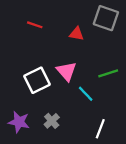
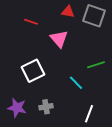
red triangle: (77, 34) -> (68, 12), moved
pink triangle: (66, 71) -> (59, 39), moved
gray cross: (52, 121) -> (46, 107), turned 32

